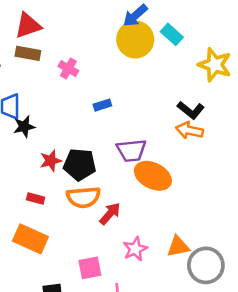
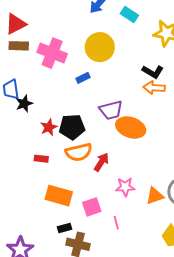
yellow circle: (135, 39) -> (100, 47), moved
pink cross: (68, 69) -> (52, 53), size x1.8
orange rectangle: (30, 239) -> (59, 196), moved
orange triangle: (178, 246) -> (155, 196), moved
pink star: (135, 249) -> (125, 187), turned 30

